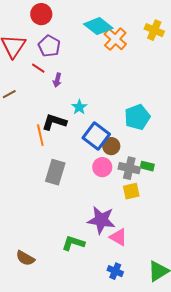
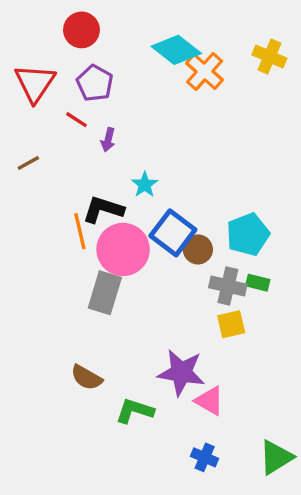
cyan pentagon: (137, 117) -> (248, 234), moved
pink circle: (102, 167) -> (123, 249), moved, size x1.6
brown semicircle: (25, 258) -> (86, 377), moved

